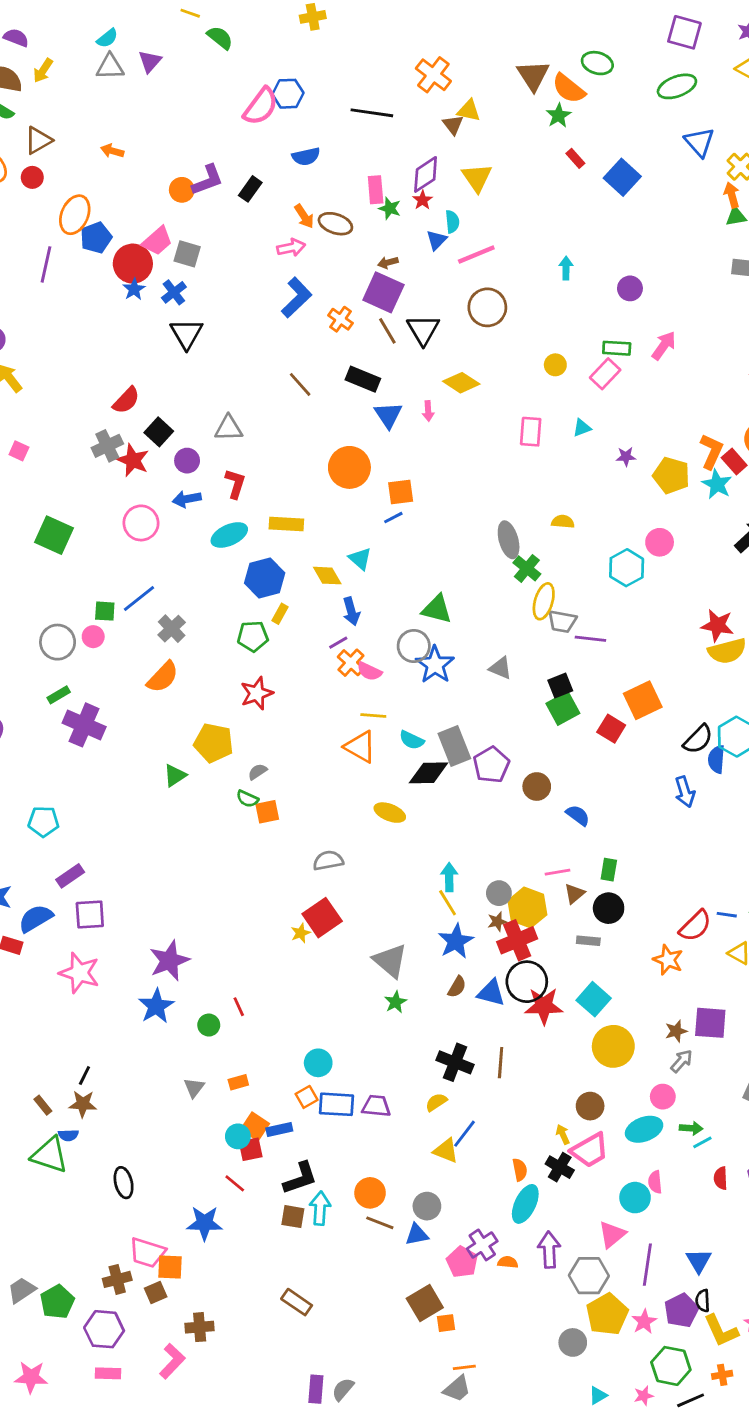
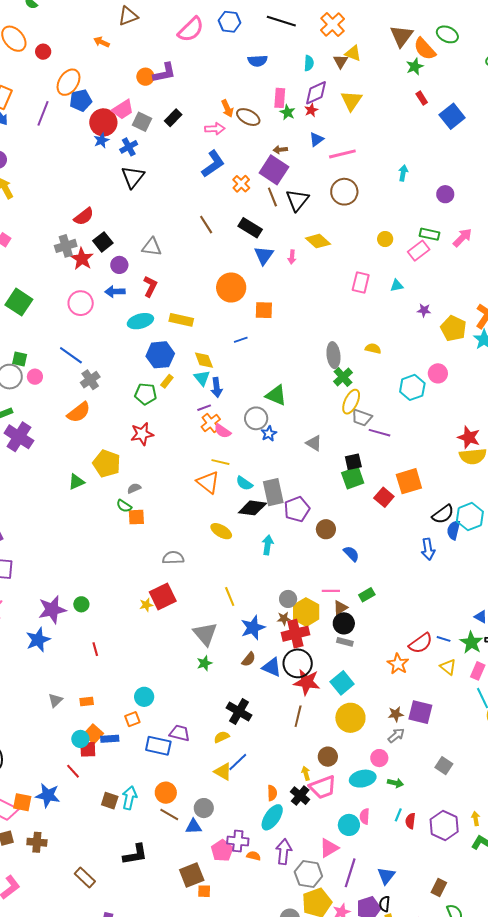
pink semicircle: (261, 106) -> (191, 29), moved
black line: (372, 113) -> (281, 21), moved
brown triangle: (38, 140) -> (128, 16), moved
blue semicircle: (306, 156) -> (258, 61), moved
black rectangle: (250, 189) -> (173, 118), moved
cyan semicircle: (452, 222) -> (309, 63), moved
blue line: (393, 518) -> (241, 340), moved
cyan triangle: (360, 559) -> (202, 378), moved
blue line: (139, 598) -> (71, 355), turned 65
green square: (105, 611) -> (20, 359), moved
blue star: (435, 665) -> (269, 434), size x0.6
green rectangle: (609, 870) -> (367, 595), turned 42
cyan arrow: (449, 877) -> (268, 545), moved
yellow line: (448, 903) -> (230, 596), moved
black circle: (609, 908) -> (344, 623), moved
green circle: (209, 1025) -> (81, 604), moved
brown line: (501, 1063) -> (298, 716), moved
blue rectangle: (336, 1104) -> (158, 746), moved
cyan line: (702, 1142) -> (398, 815), moved, turned -48
black L-shape: (300, 1178) -> (135, 854), moved
purple cross: (482, 1245) -> (238, 841), turned 30
orange square: (170, 1267) -> (22, 802), moved
brown rectangle: (297, 1302) -> (85, 878), moved
brown cross: (200, 1327) -> (37, 842), moved

